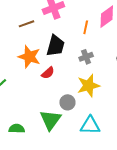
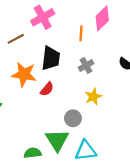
yellow star: (88, 86) -> (93, 97), size x0.7
cyan triangle: (90, 125) -> (86, 151), moved
green semicircle: (17, 129) -> (33, 153), moved

